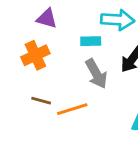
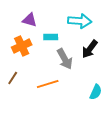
cyan rectangle: (91, 41) -> (51, 37), moved
brown line: (41, 101) -> (13, 78), moved, turned -72

